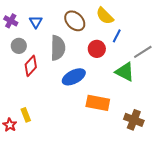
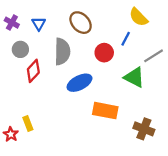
yellow semicircle: (105, 16) -> (139, 17), moved

